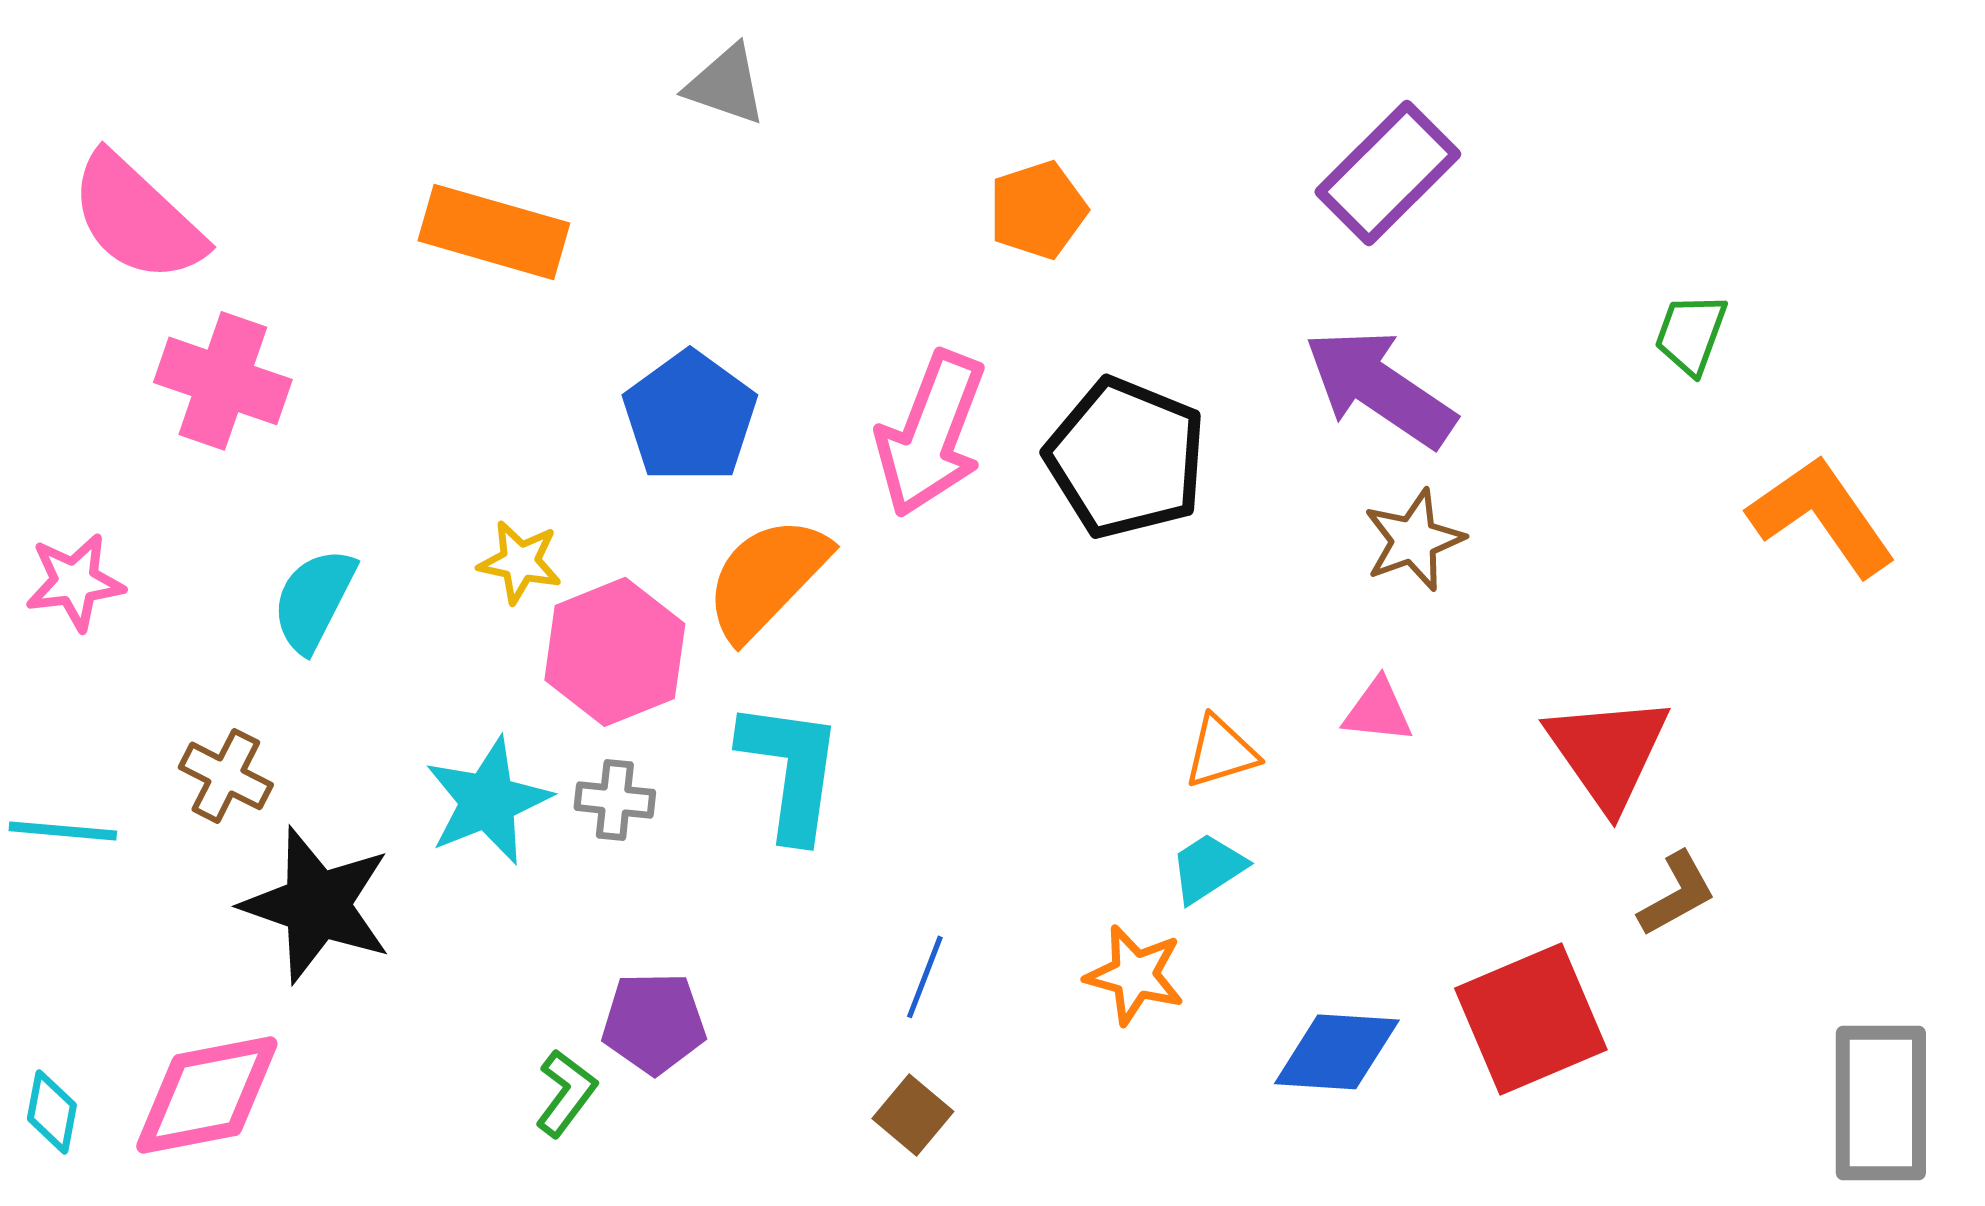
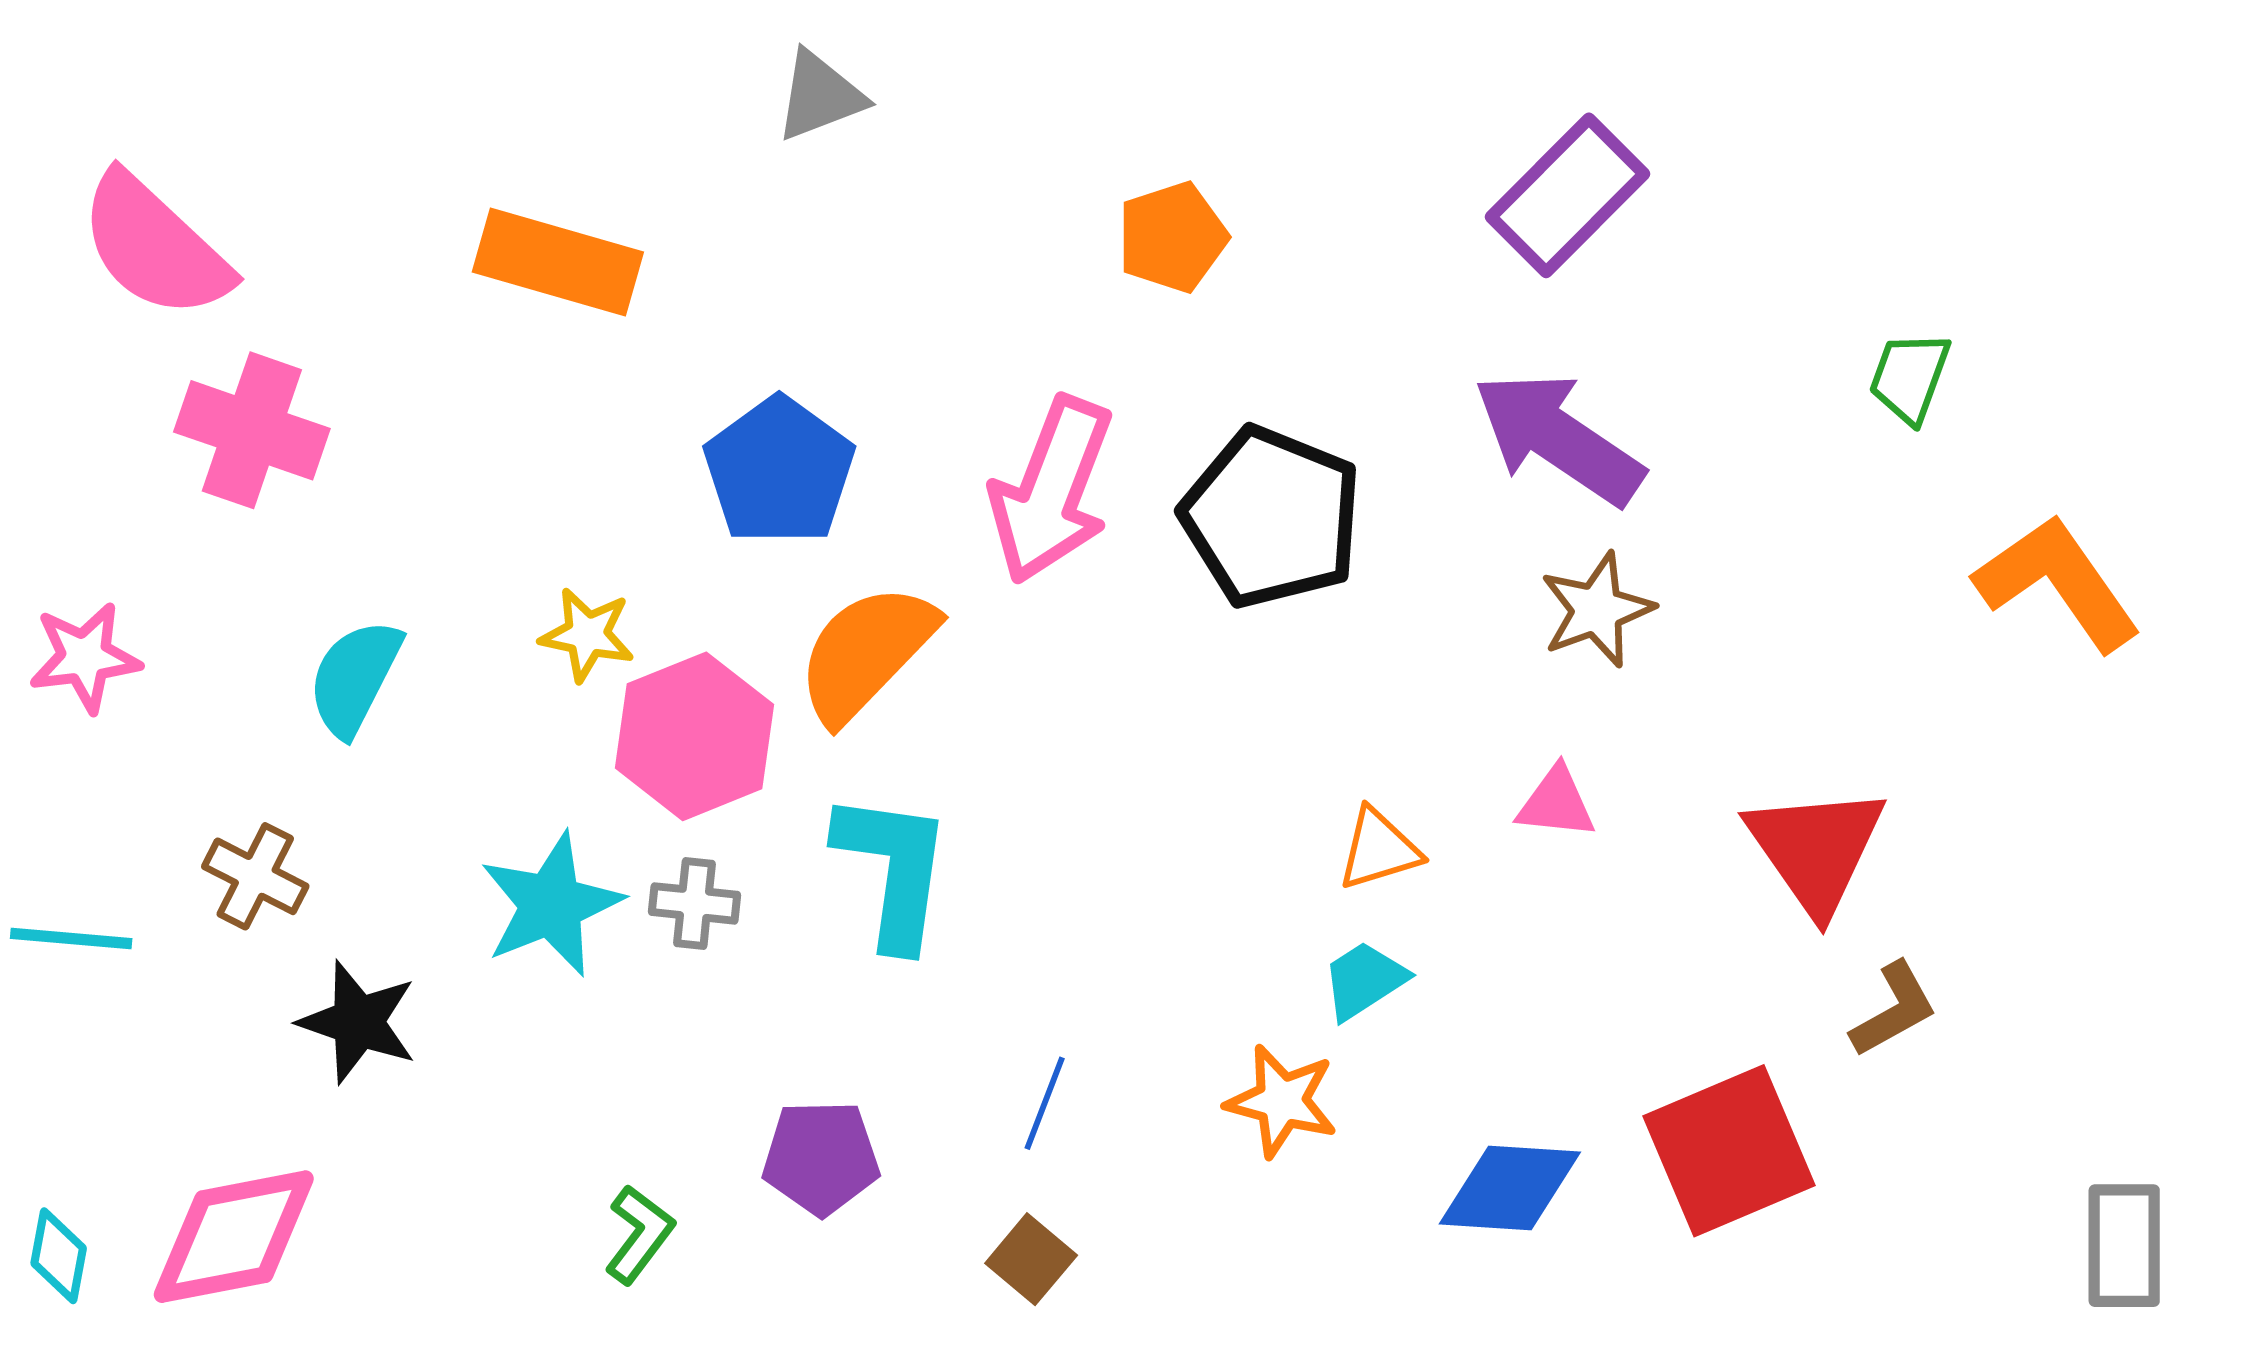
gray triangle: (726, 85) -> (820, 96), turned -40
black star: (317, 905) -> (358, 1022), size x0.7
purple pentagon: (654, 1023) -> (821, 1158), moved
gray rectangle: (1881, 1103) -> (2124, 1246), size x0.7

